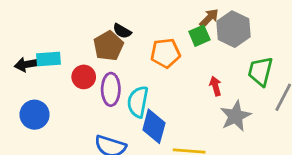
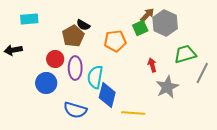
cyan rectangle: (48, 59) -> (29, 19), moved
green trapezoid: (260, 71) -> (185, 54), turned 60
blue circle: (35, 115) -> (46, 83), moved

